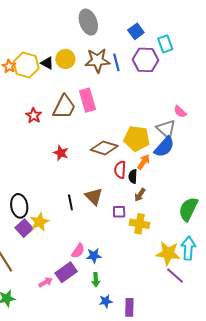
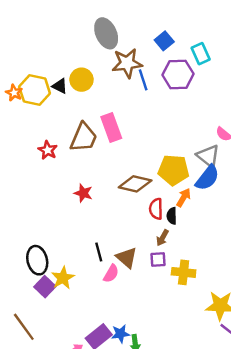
brown star: (97, 61) -> (127, 63), moved
brown arrow: (140, 195) -> (162, 238), moved
brown triangle: (94, 197) -> (127, 258), moved
pink semicircle: (78, 251) -> (111, 274), moved
blue star: (94, 256) -> (121, 334), moved

